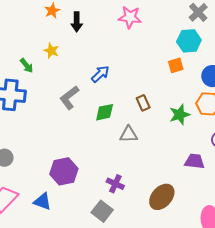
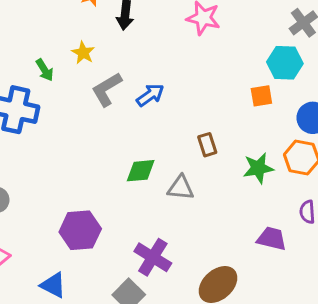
gray L-shape: (69, 98) -> (107, 89), moved
green diamond: (105, 112) -> (141, 171), moved
purple cross: (115, 184) -> (153, 257), size x1.4
blue triangle: (42, 201) -> (53, 285), moved

